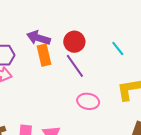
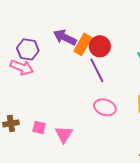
orange rectangle: (44, 55) -> (83, 44), moved, turned 35

